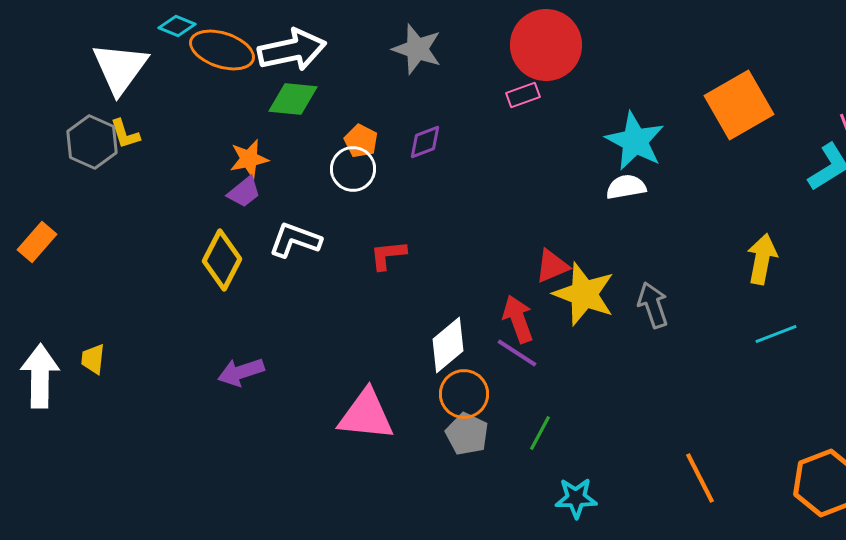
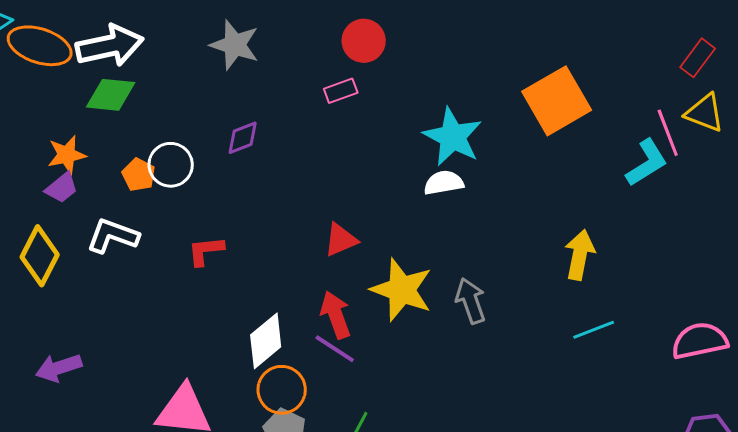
red circle: (546, 45) -> (364, 41), size x0.6
orange pentagon: (361, 141) -> (139, 175), moved
red triangle: (552, 266) -> (341, 240), moved

